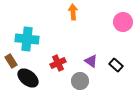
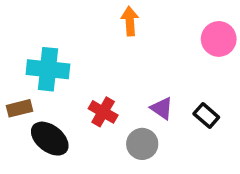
brown rectangle: (11, 61) -> (20, 108), turned -72
red cross: (58, 63) -> (103, 112), turned -35

